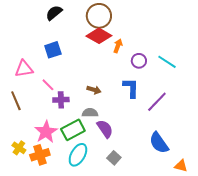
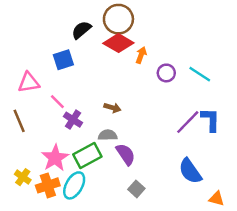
black semicircle: (54, 13) -> (81, 30), moved
blue L-shape: (131, 88) -> (211, 120), moved
purple cross: (61, 100) -> (73, 120), turned 35
cyan ellipse: (78, 155) -> (74, 185), moved

